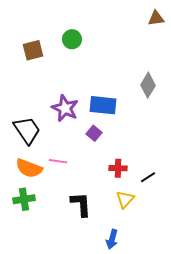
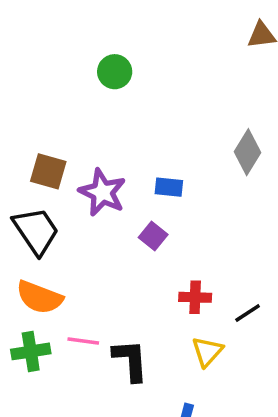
brown square: (33, 50) -> (48, 171), moved, turned 30
blue rectangle: (103, 105) -> (169, 187), size x0.6
pink line: (58, 161) -> (83, 341), moved

